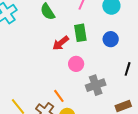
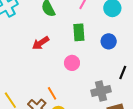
red arrow: (61, 43) -> (41, 43), moved
gray cross: (96, 85) -> (101, 91), moved

